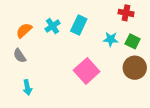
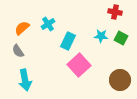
cyan rectangle: (79, 25) -> (68, 41), moved
brown circle: (135, 68) -> (120, 80), moved
cyan arrow: (27, 87) -> (25, 80), size x1.5

